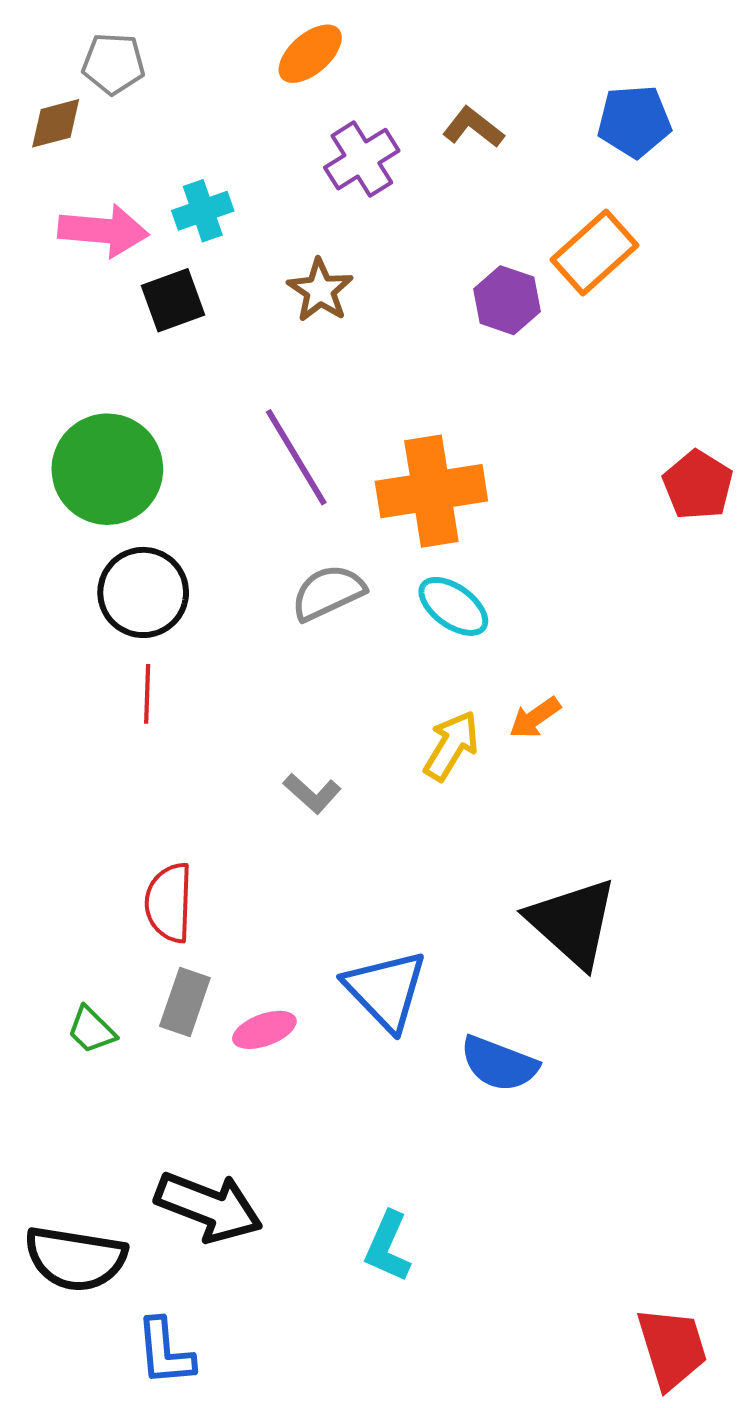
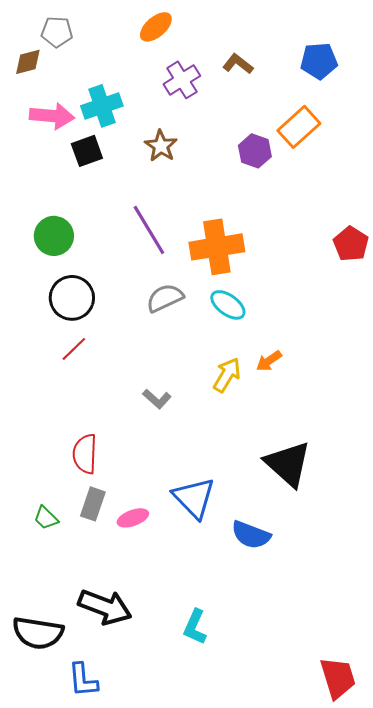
cyan cross: (203, 211) -> (102, 106), size x1.4
green circle: (107, 469) -> (54, 236), size x0.7
red line: (147, 694) -> (74, 349), turned 44

